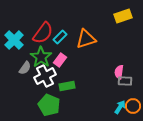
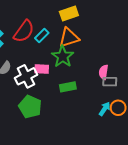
yellow rectangle: (123, 16) -> (69, 14), moved
green star: (41, 57) -> (63, 56), moved
pink rectangle: (60, 60) -> (42, 69), moved, turned 56
green rectangle: (67, 86) -> (68, 87), moved

